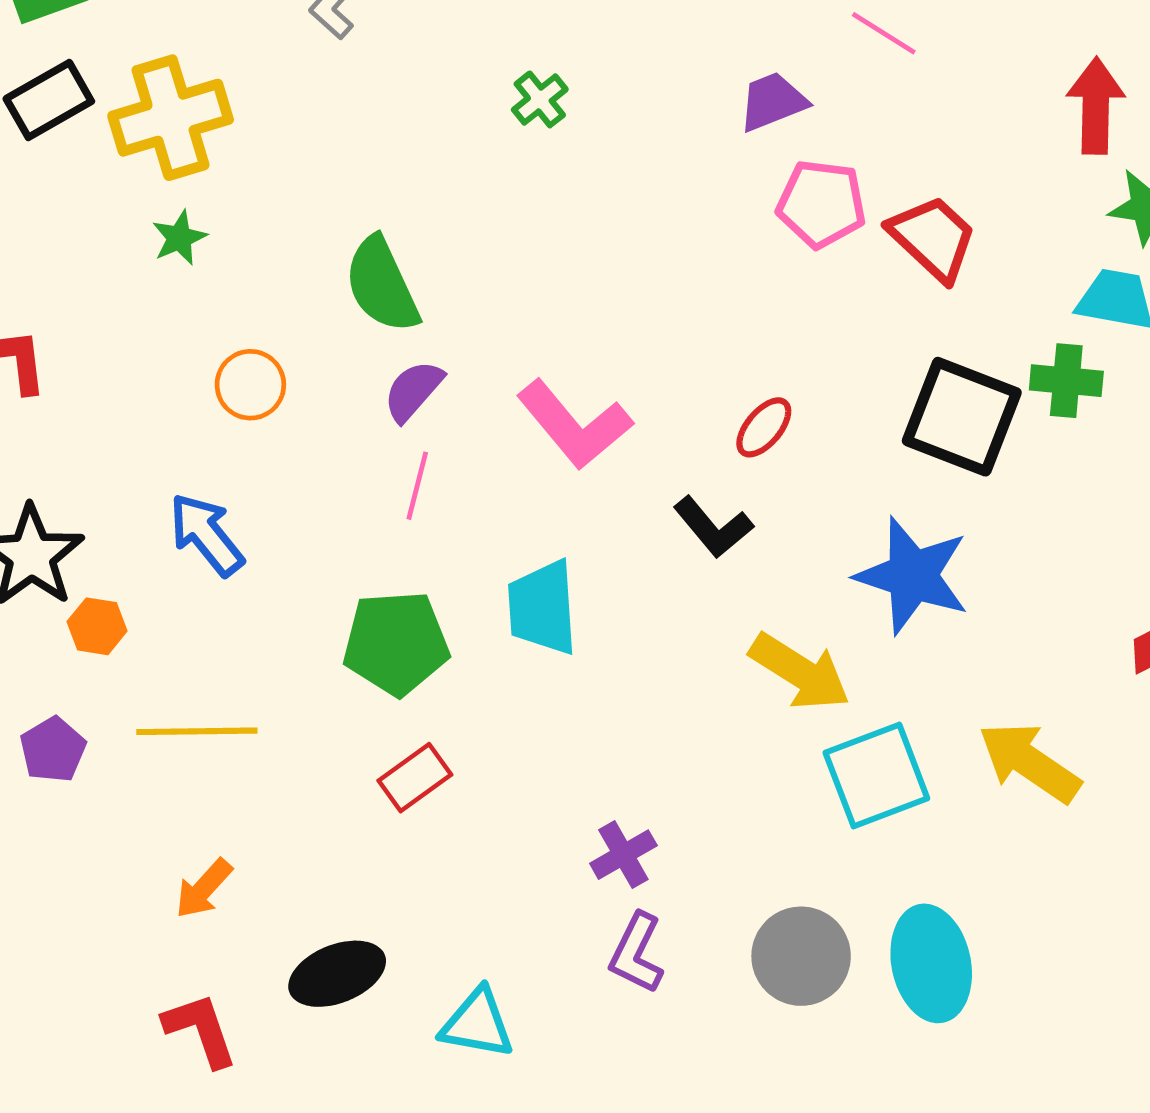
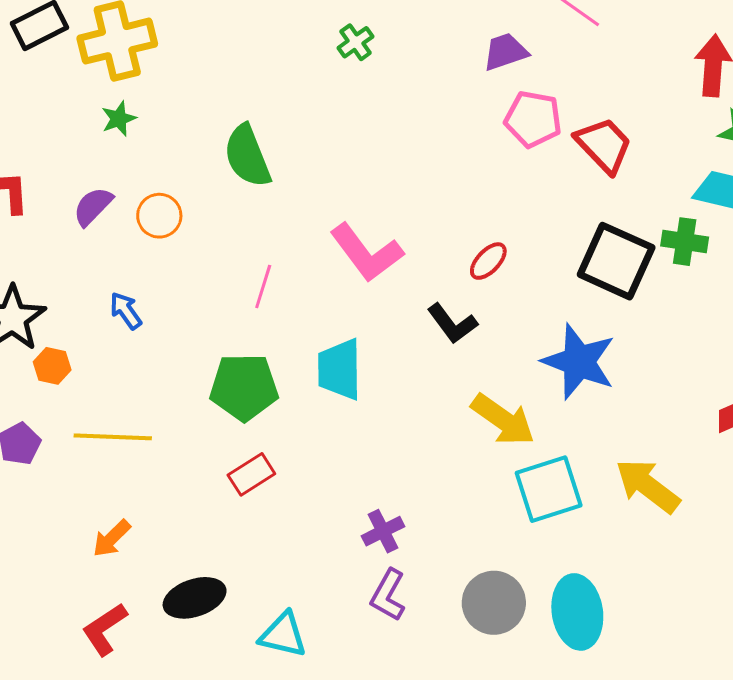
purple semicircle: (413, 391) -> (93, 206), moved
blue arrow: (206, 535) -> (126, 311), size x0.7
red L-shape: (200, 1030) -> (105, 629), turned -108

